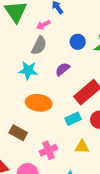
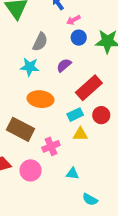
pink arrow: (43, 25) -> (73, 20), moved
brown rectangle: (18, 133) -> (20, 129), size x1.5
yellow triangle: (82, 147) -> (80, 134), moved

